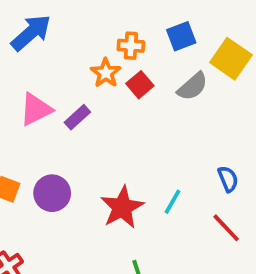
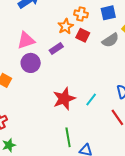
red square: (140, 85) -> (83, 35), turned -32
purple rectangle: (77, 117) -> (56, 49), moved
purple circle: (52, 193) -> (31, 63), moved

